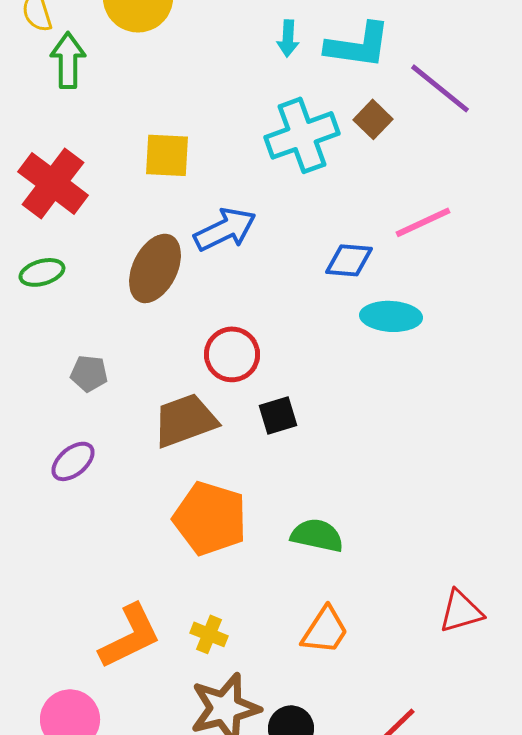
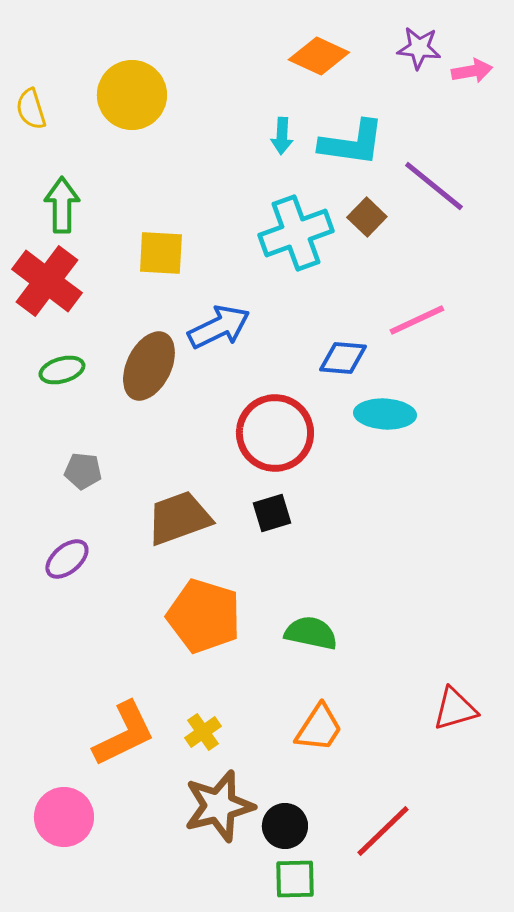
green arrow: (68, 60) -> (62, 205), moved
green ellipse: (42, 272) -> (62, 370), moved
red circle: (232, 354) -> (275, 433), moved, size x1.4
yellow cross: (209, 634) -> (203, 732), turned 33

